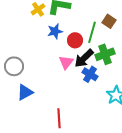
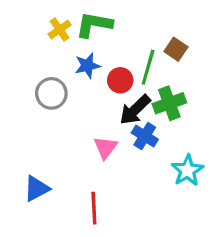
pink triangle: (66, 62) -> (105, 148), moved
gray circle: (14, 66) -> (51, 93), moved
blue triangle: (25, 92) -> (37, 188), moved

